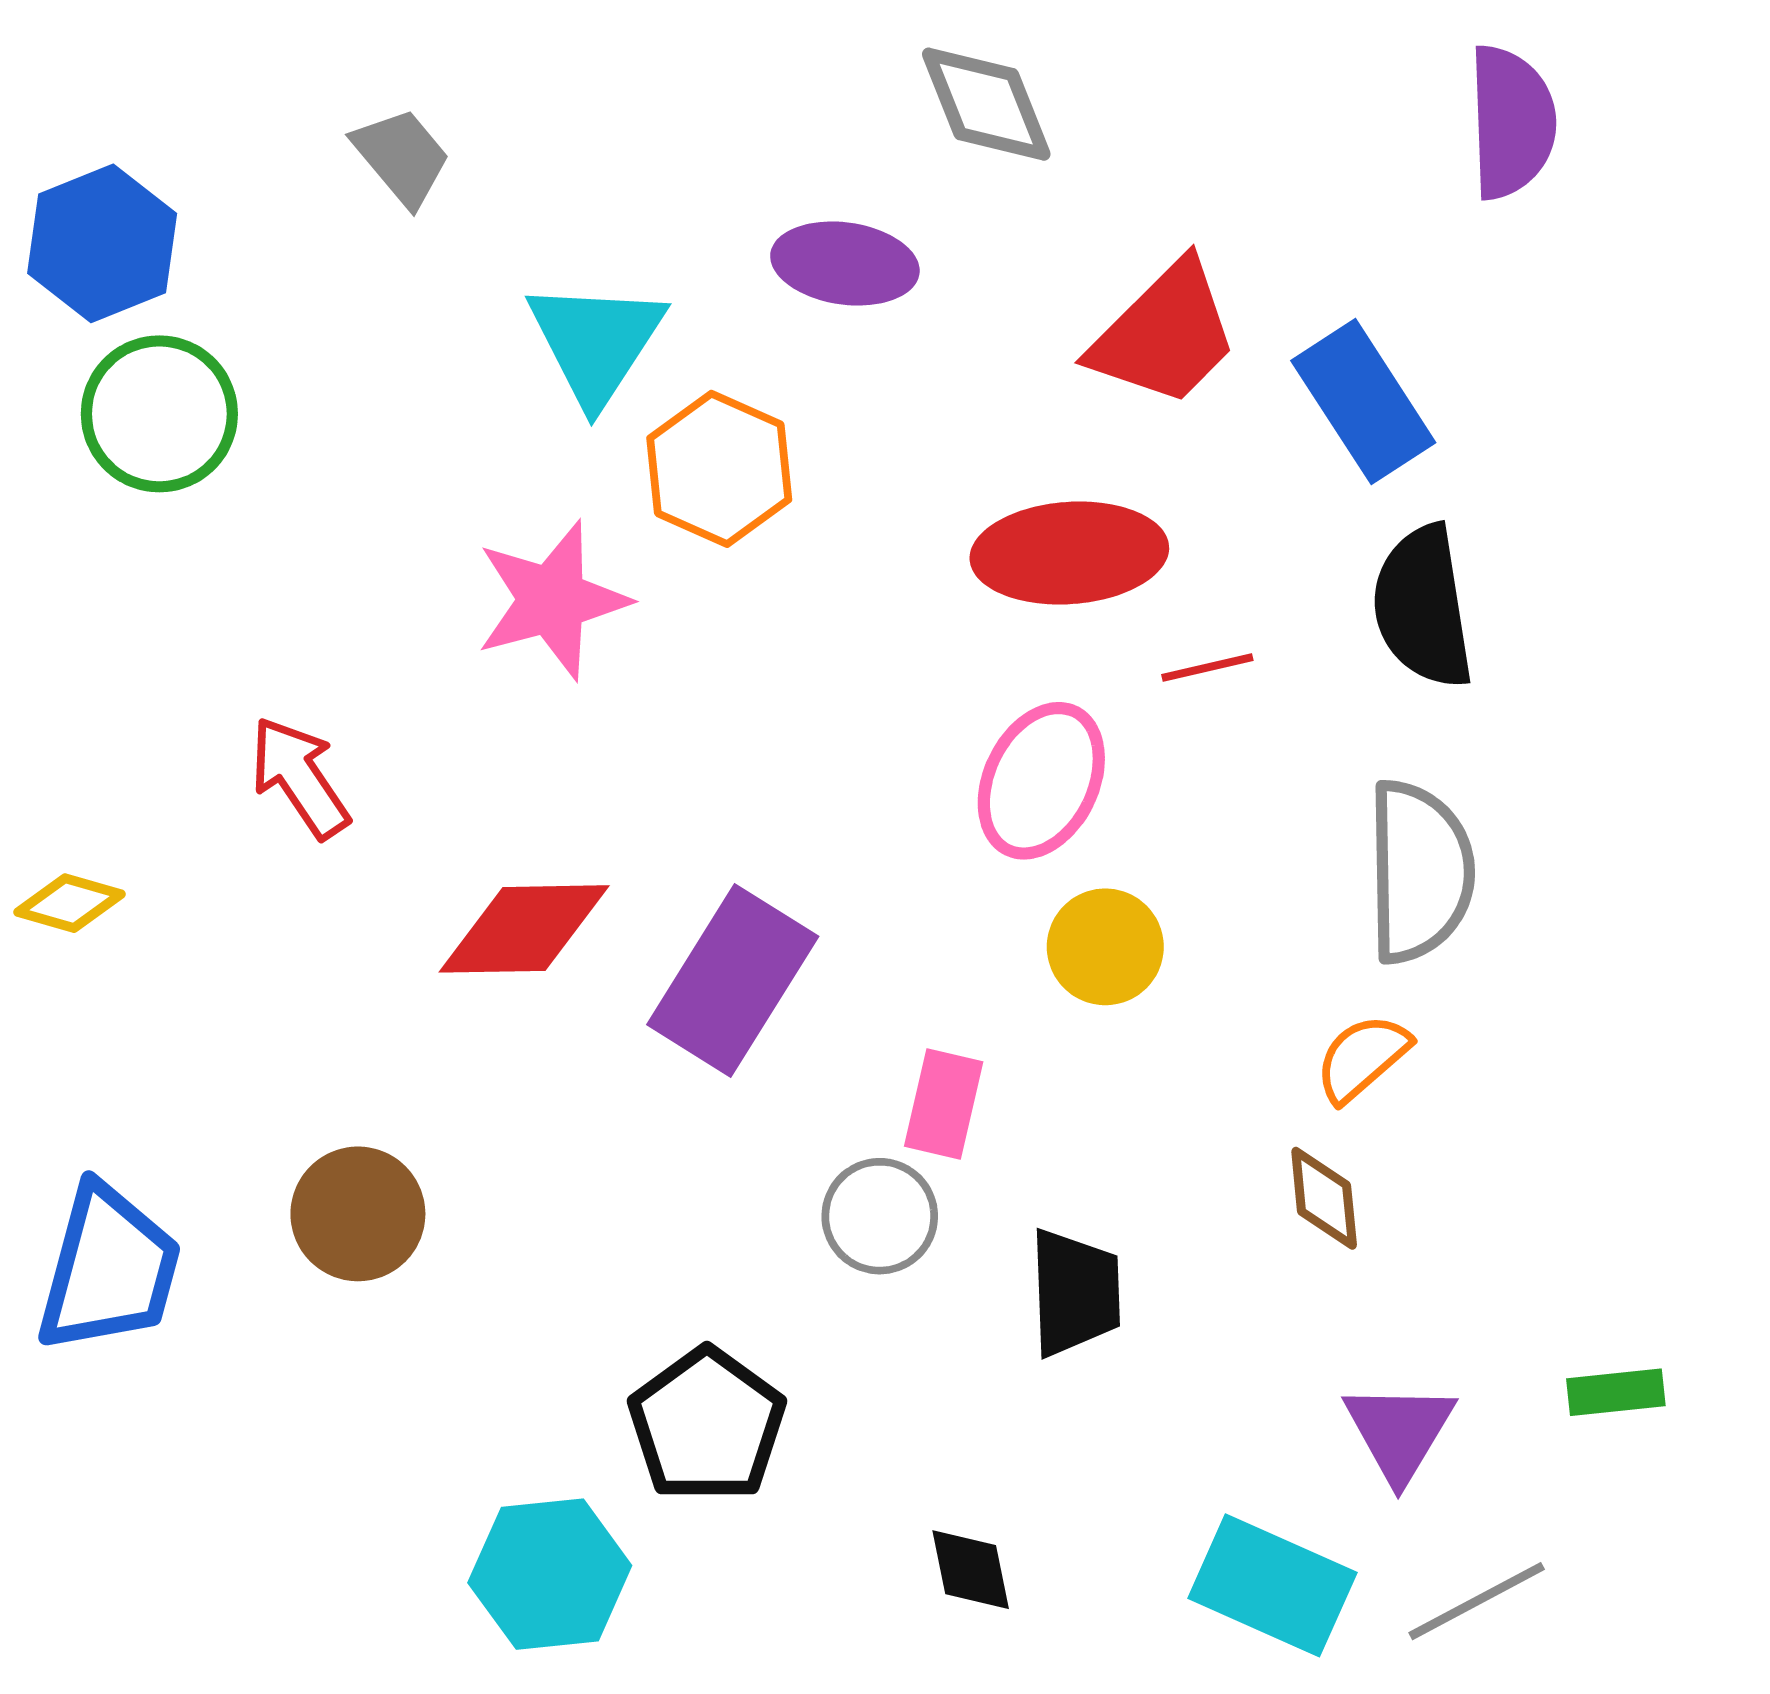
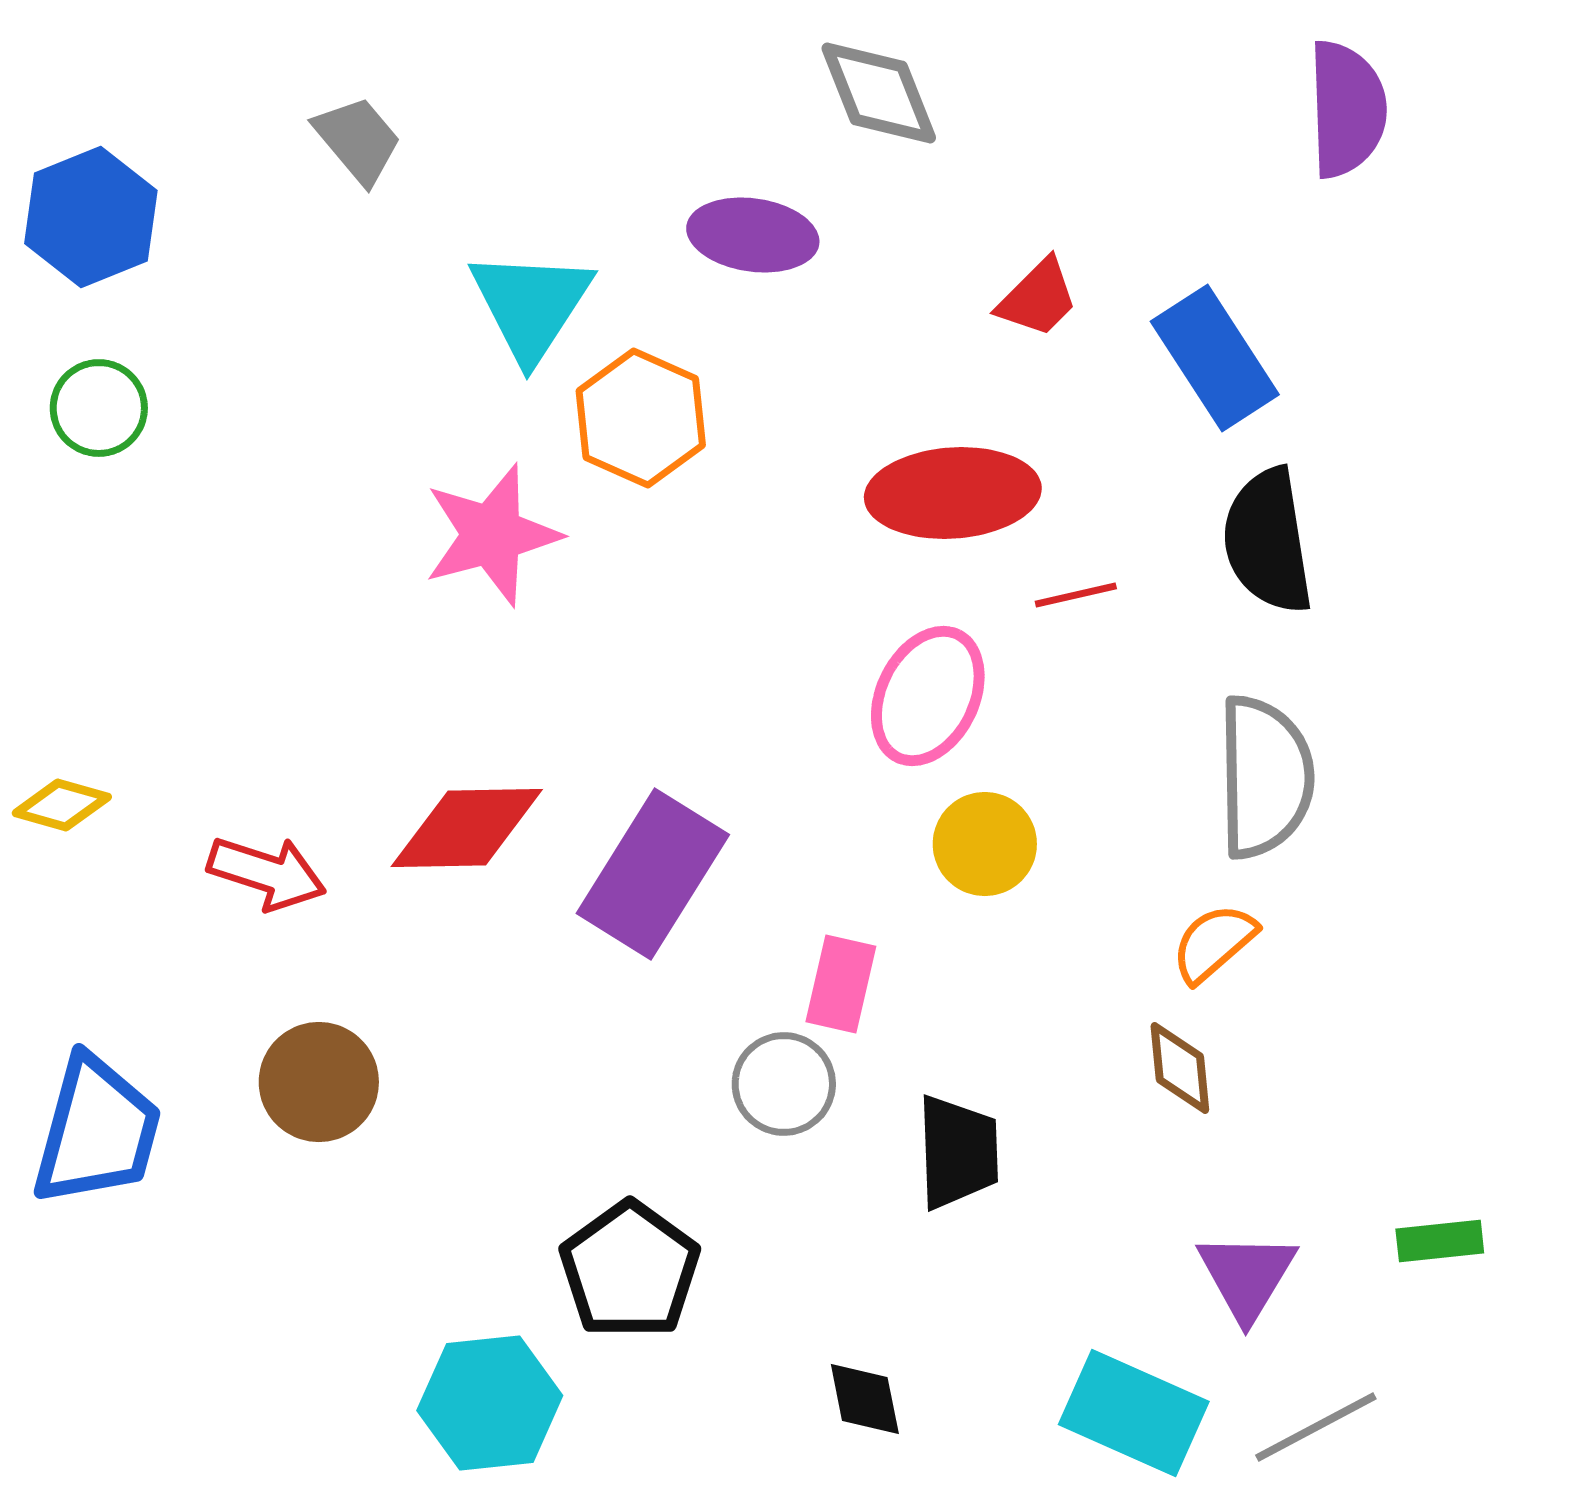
red trapezoid: (1165, 334) -> (1038, 298), size x0.6
green circle: (159, 414) -> (99, 408), moved, size x0.7
red arrow: (300, 777) -> (267, 873), moved, turned 142

